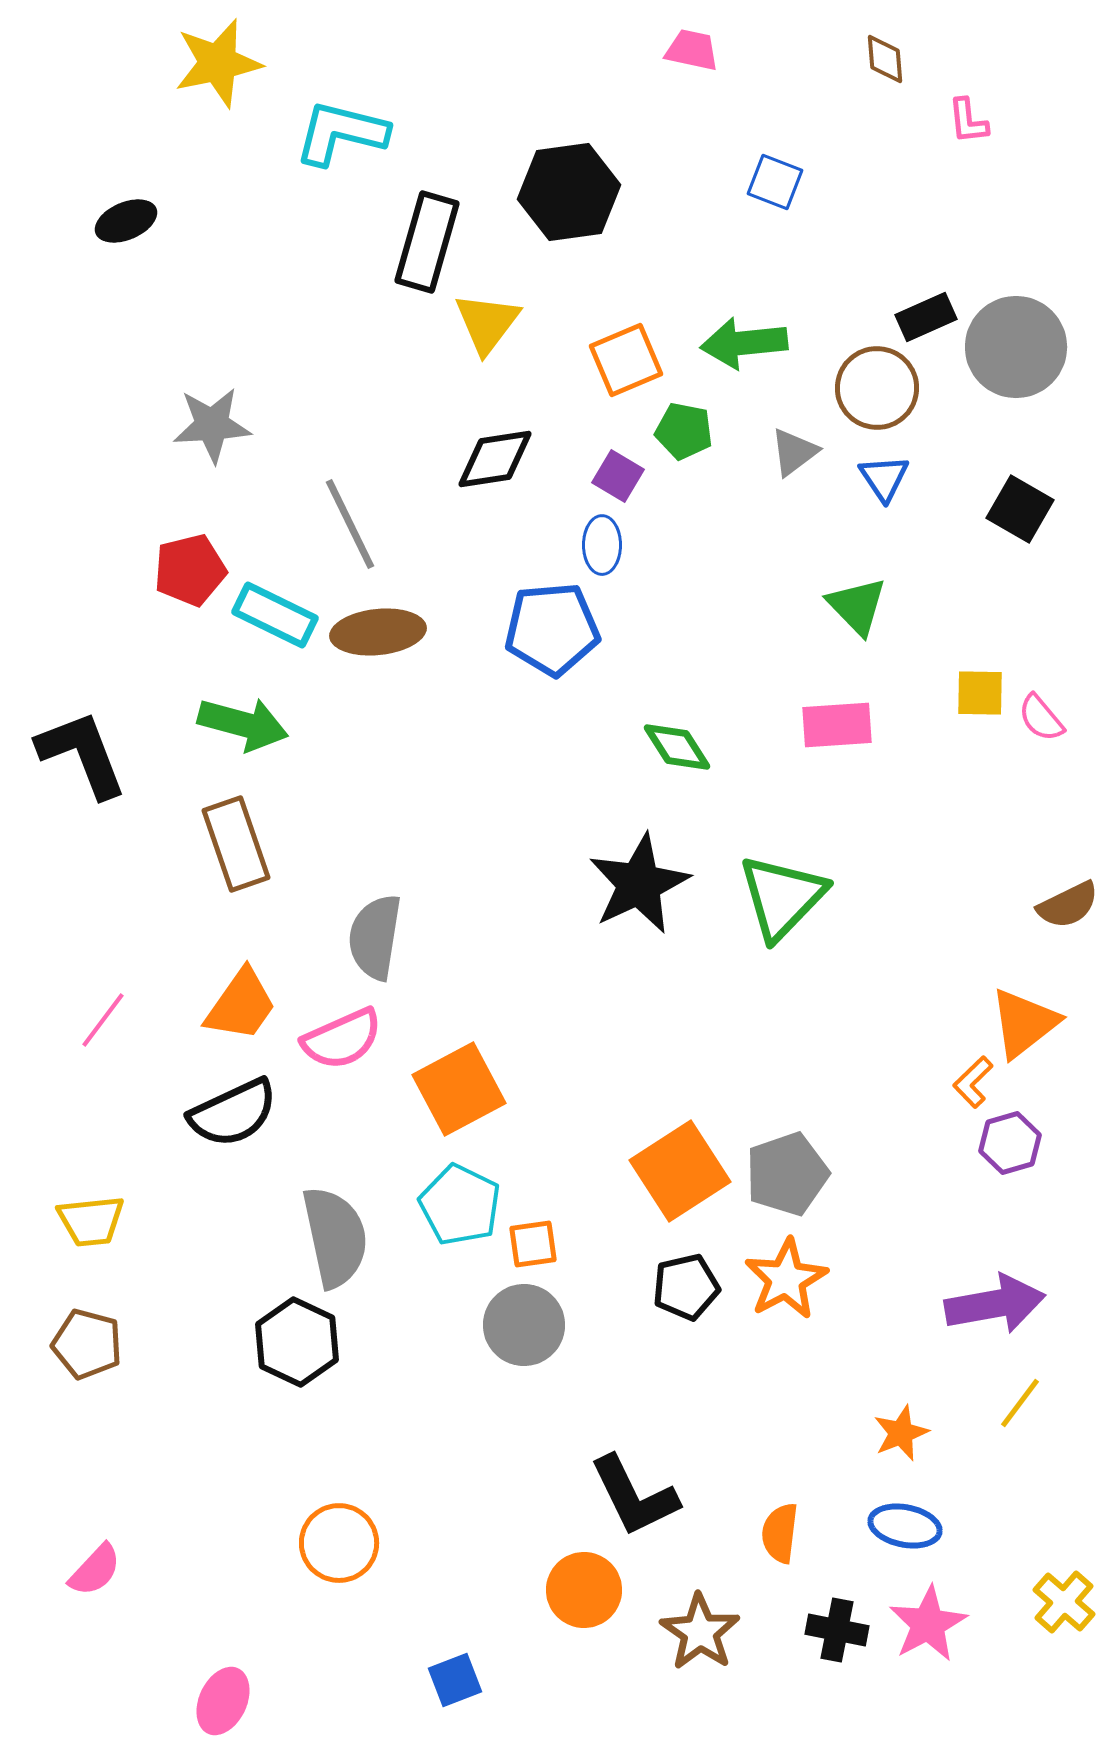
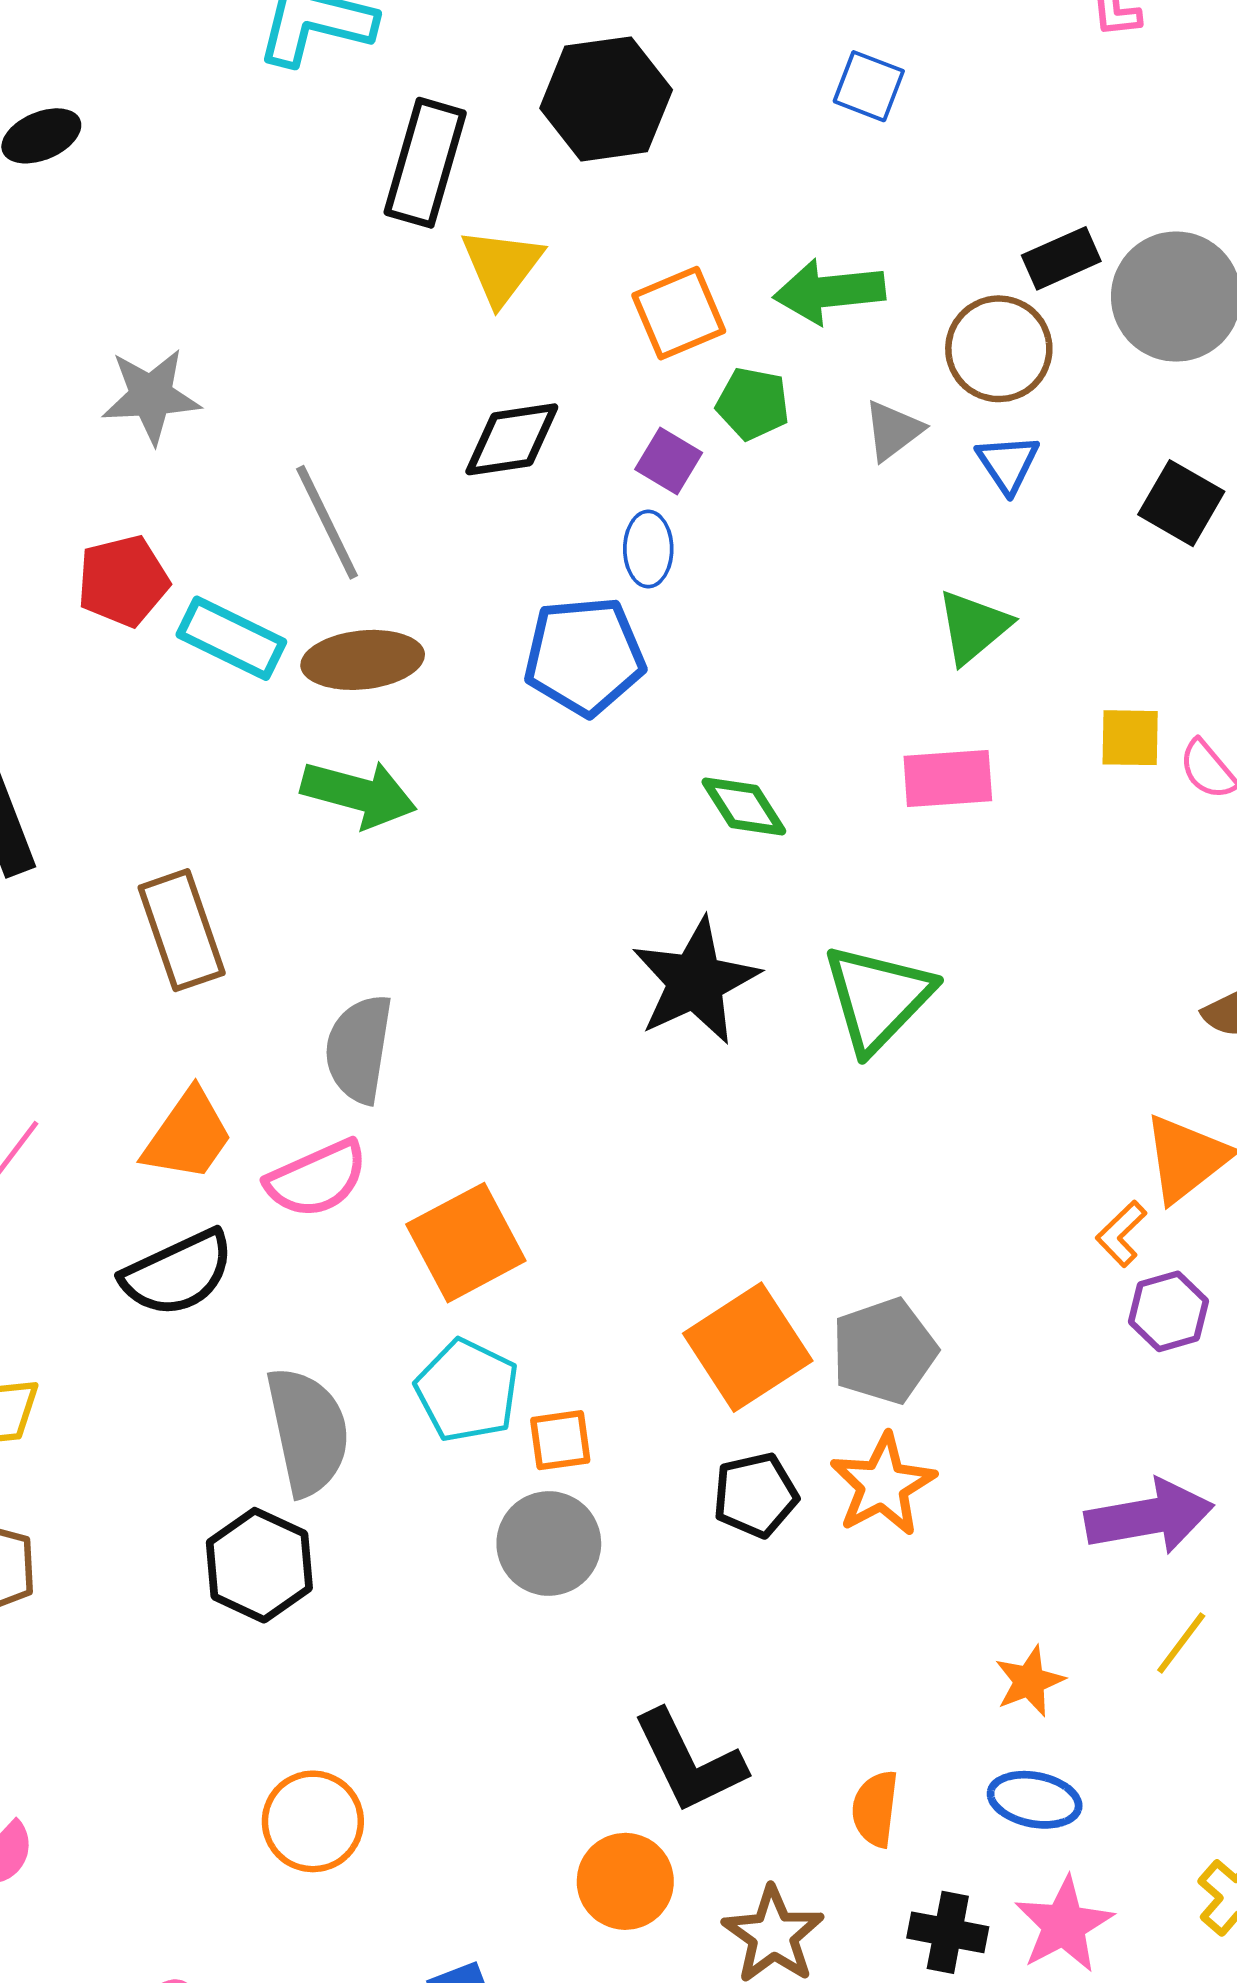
green triangle: (857, 606) -> (973, 627), turned 34
green arrow: (243, 724) -> (359, 794), moved

